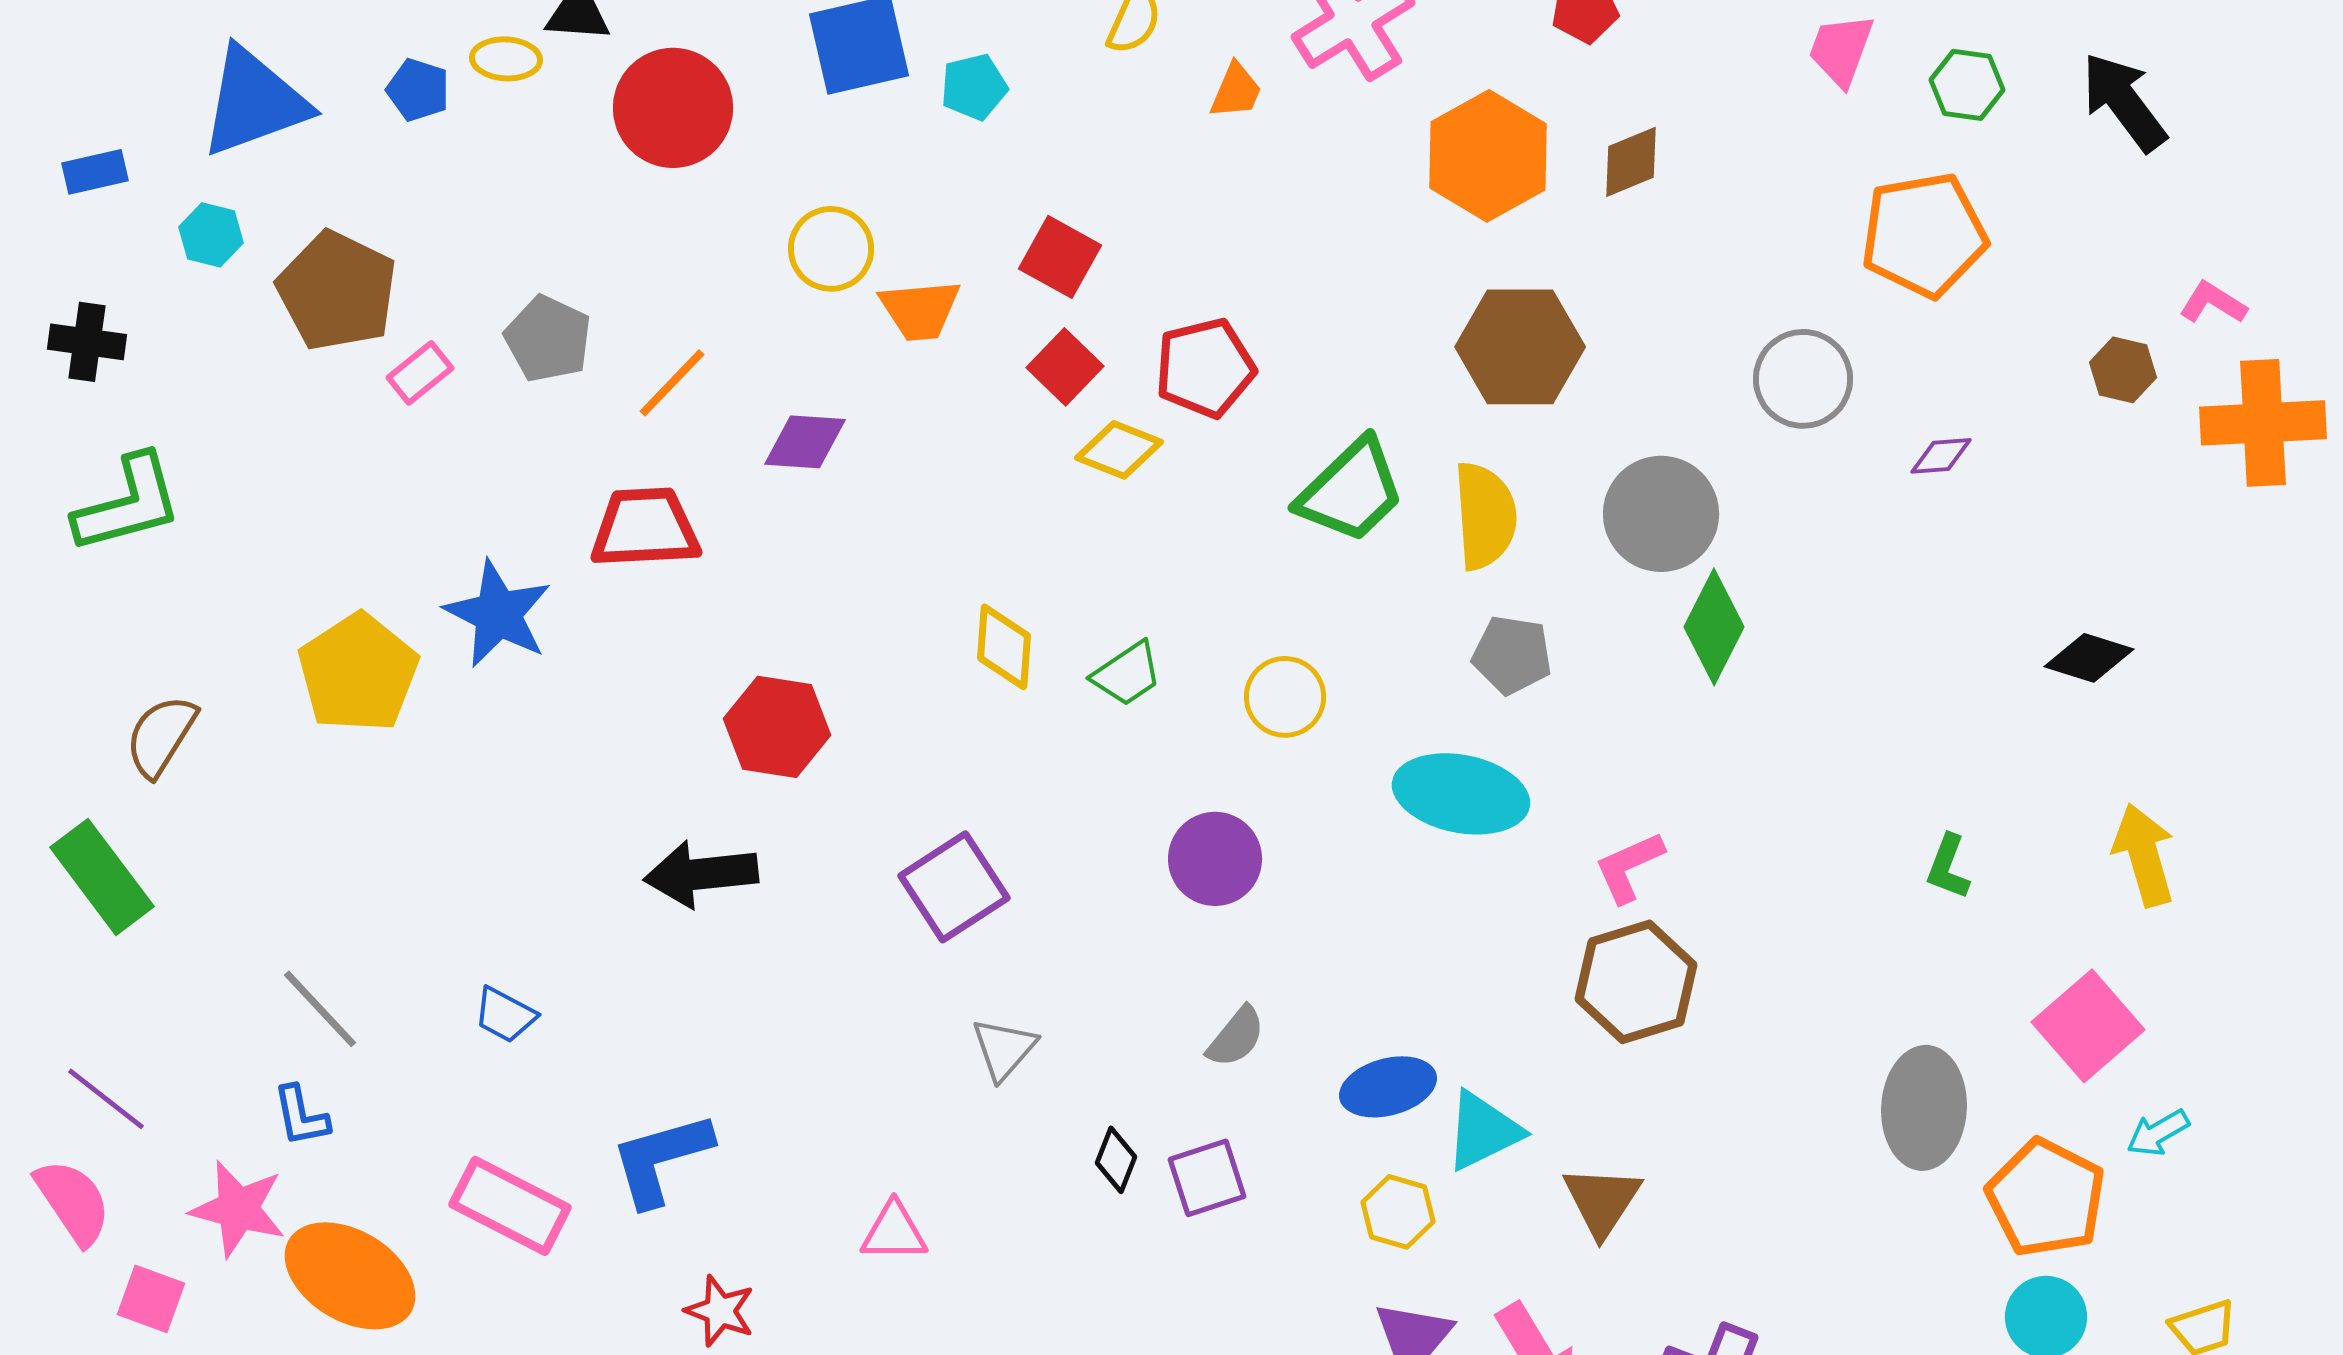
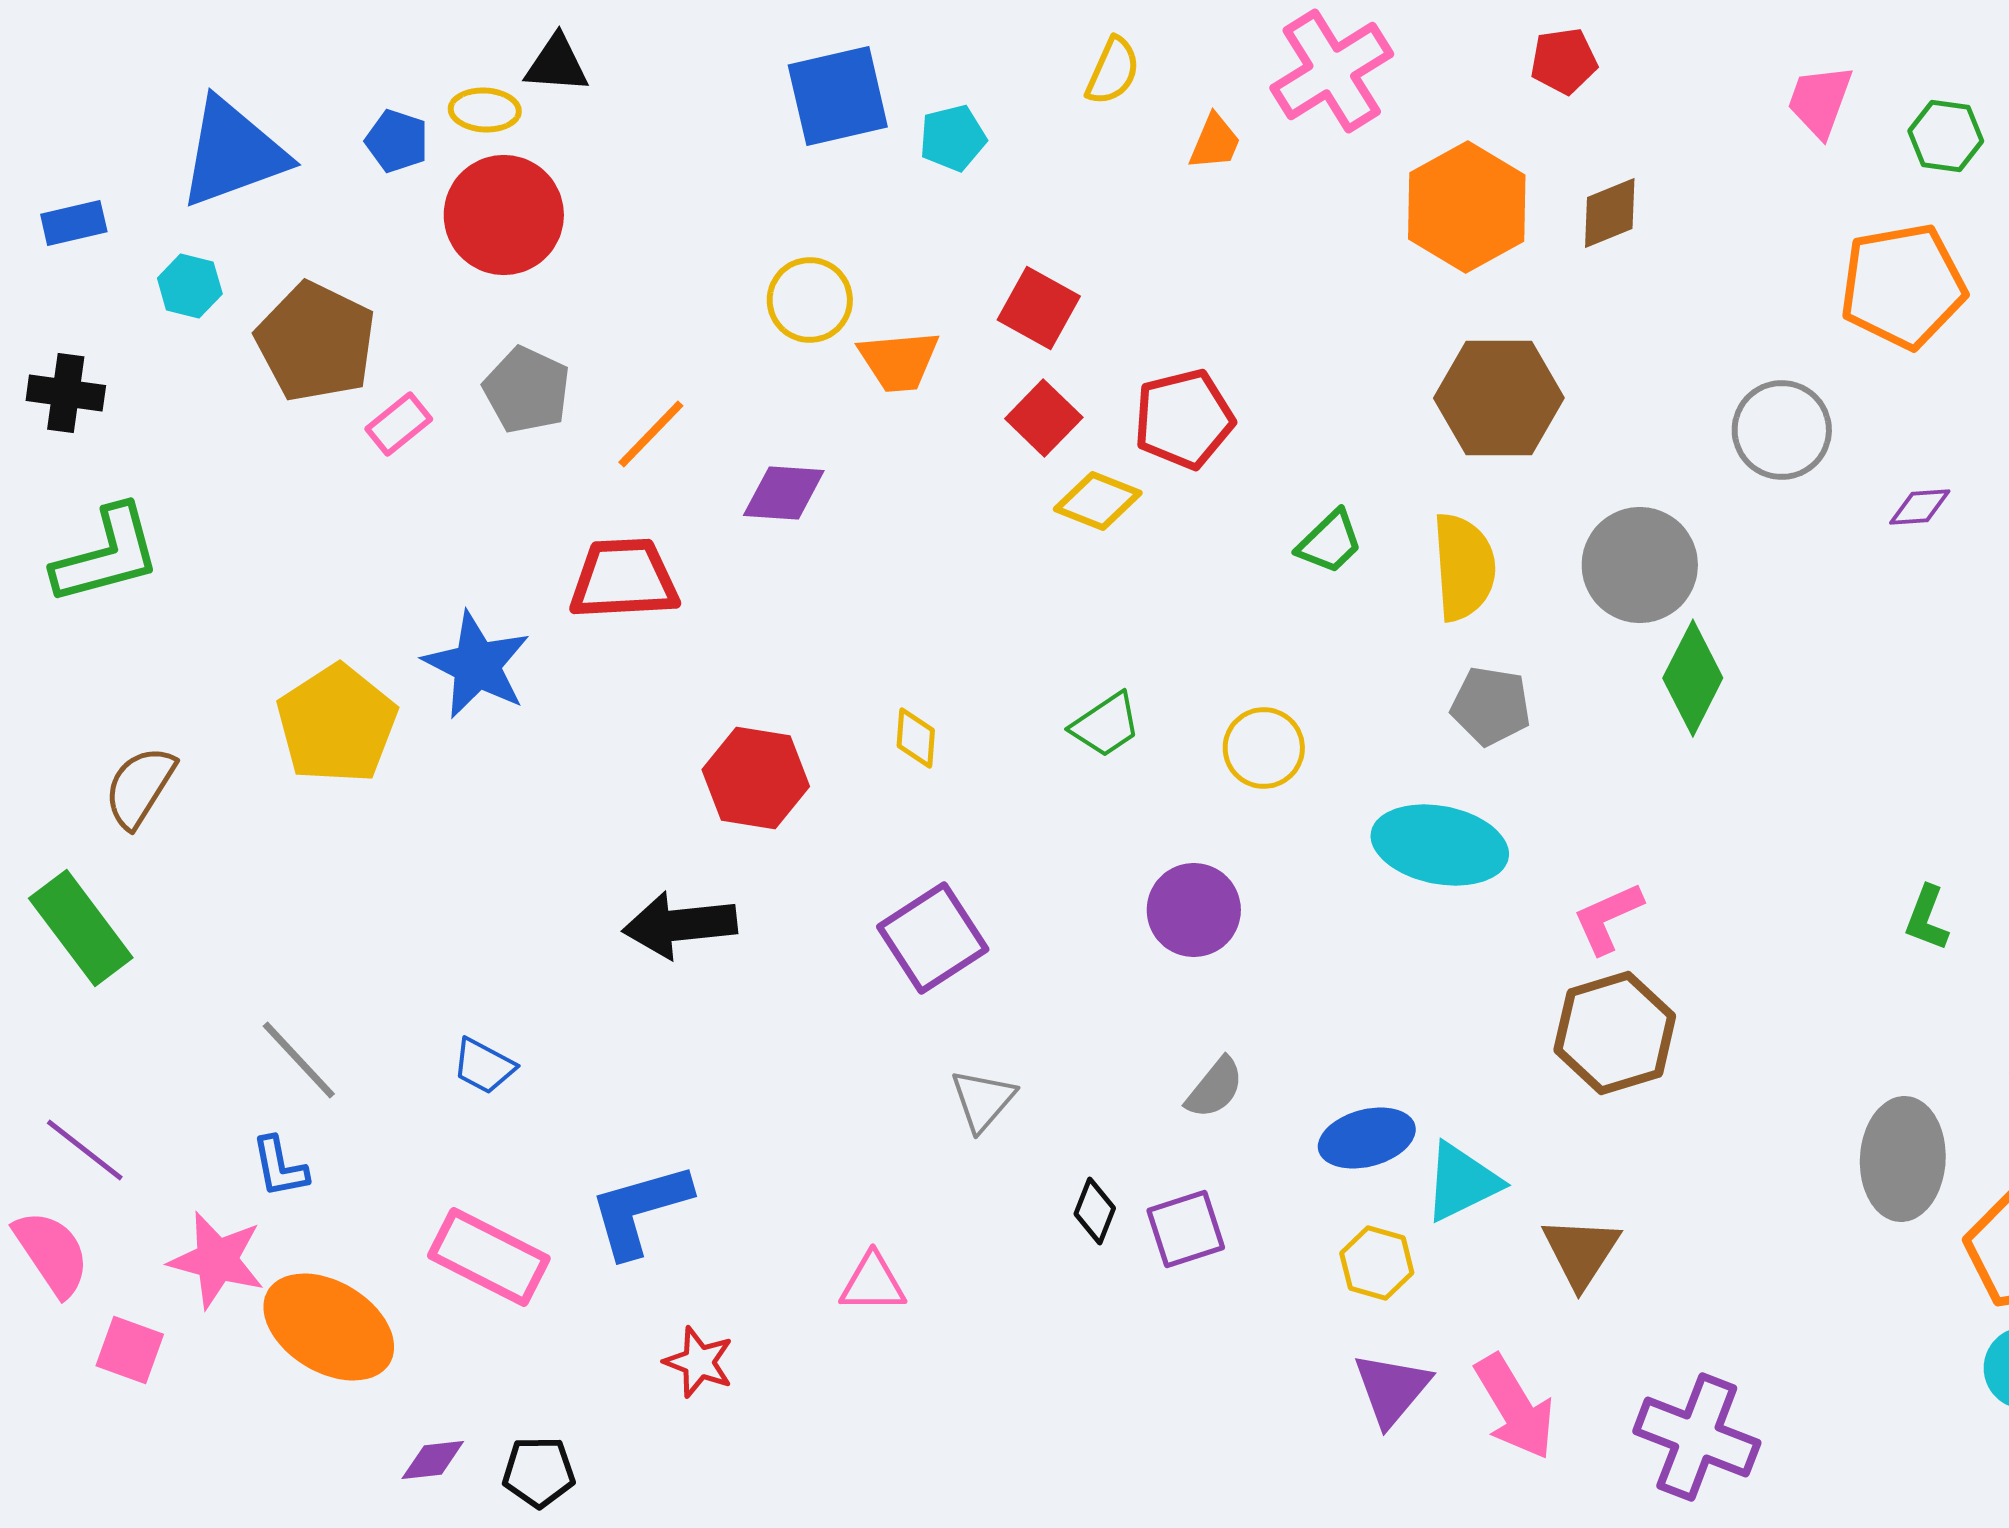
red circle: (673, 108) -> (504, 215), moved
green trapezoid: (1351, 491) -> (1330, 542), size x0.6
yellow diamond: (1004, 647) -> (916, 738), moved, size x0.7

